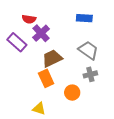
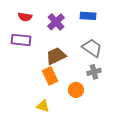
red semicircle: (29, 19) -> (25, 17), moved
purple cross: (41, 33) -> (56, 22), moved
purple rectangle: (17, 42) -> (21, 40), turned -36

